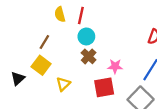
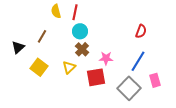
yellow square: (41, 65) -> (39, 67), moved
black triangle: (18, 79) -> (18, 47), moved
yellow triangle: (63, 84) -> (69, 67), moved

